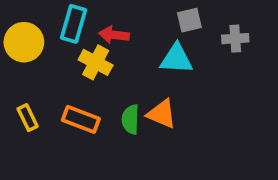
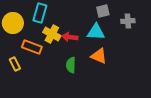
red arrow: (114, 35) -> (70, 37), moved
orange triangle: (162, 114) -> (99, 56), moved
orange rectangle: (81, 119) -> (32, 47), moved

